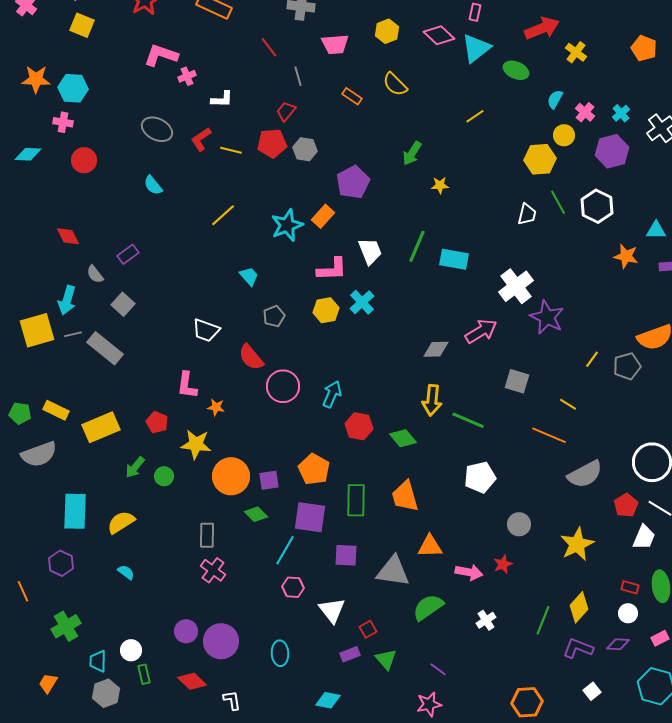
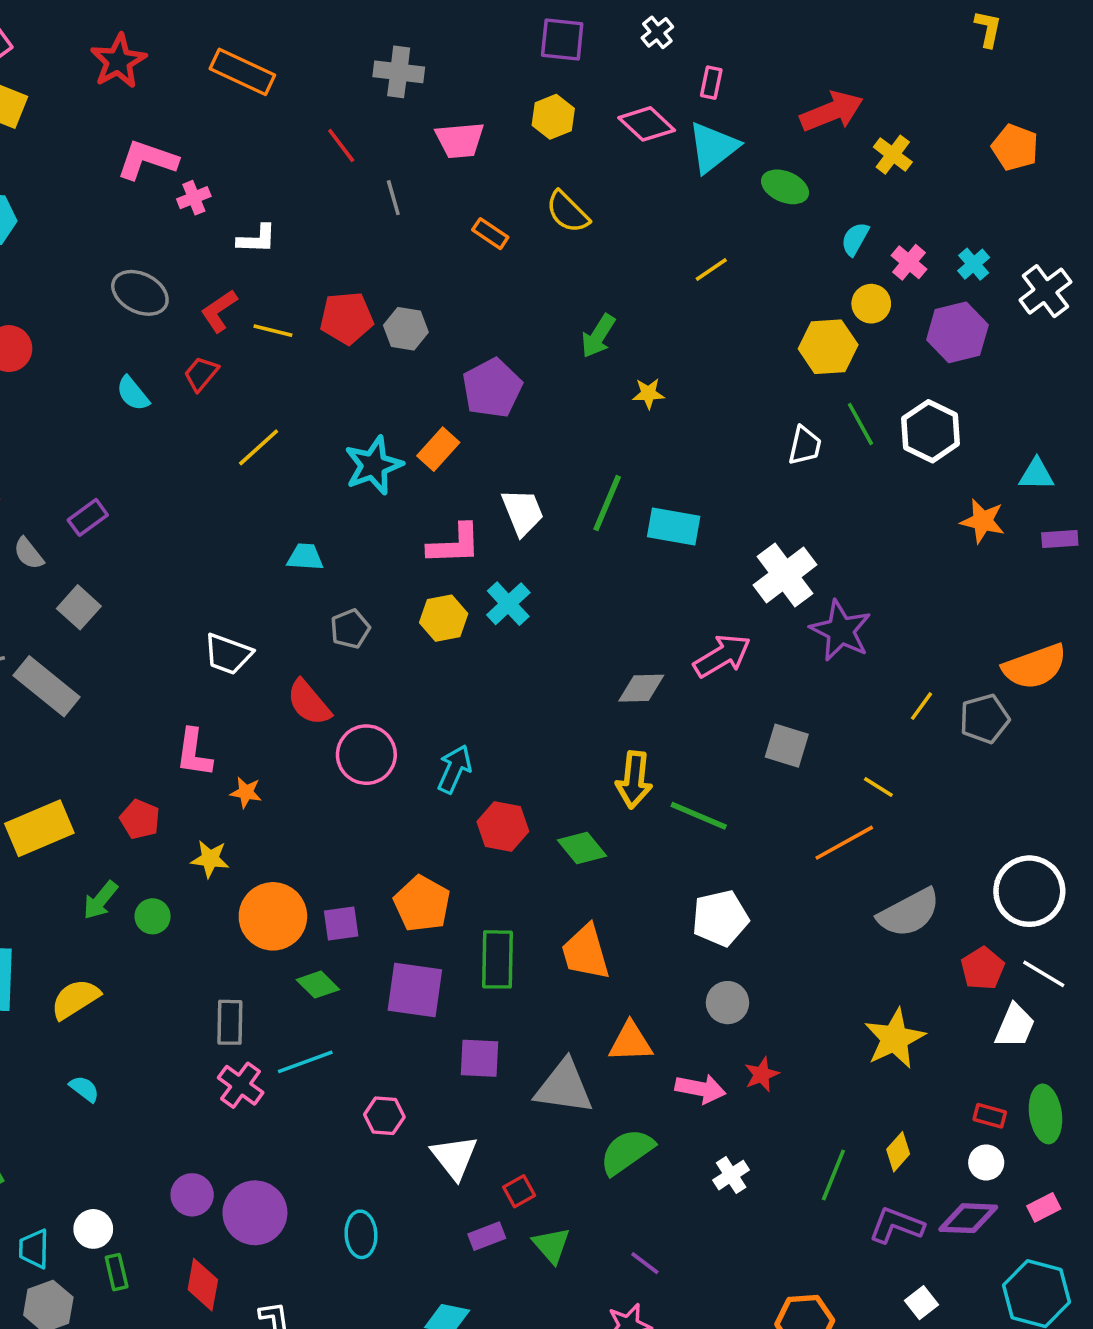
red trapezoid: (286, 111) -> (201, 374), moved
cyan trapezoid: (249, 276) -> (305, 557), turned -45
orange line: (549, 435) -> (844, 843), turned -52
yellow star: (196, 444) -> (210, 859), size x0.7
gray circle: (519, 524) -> (727, 1003), moved
cyan line: (285, 550) -> (305, 1062), moved, turned 40
yellow diamond: (579, 607) -> (898, 1152), size x0.7
purple diamond: (618, 644) -> (968, 1218), size x1.4
red diamond: (192, 681) -> (203, 1285), turned 56

